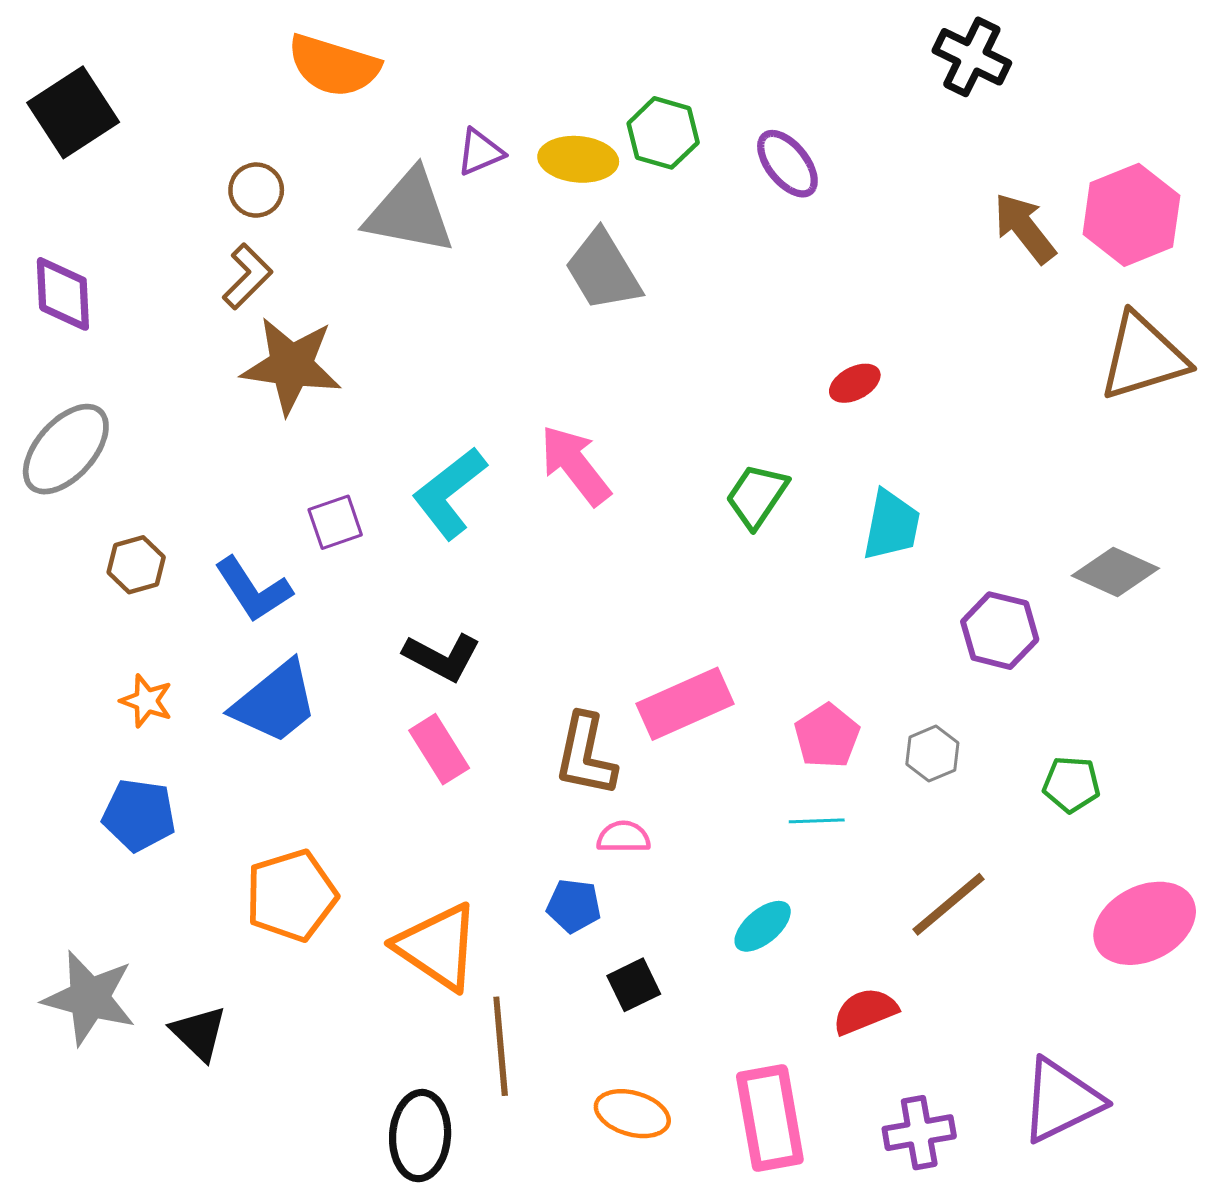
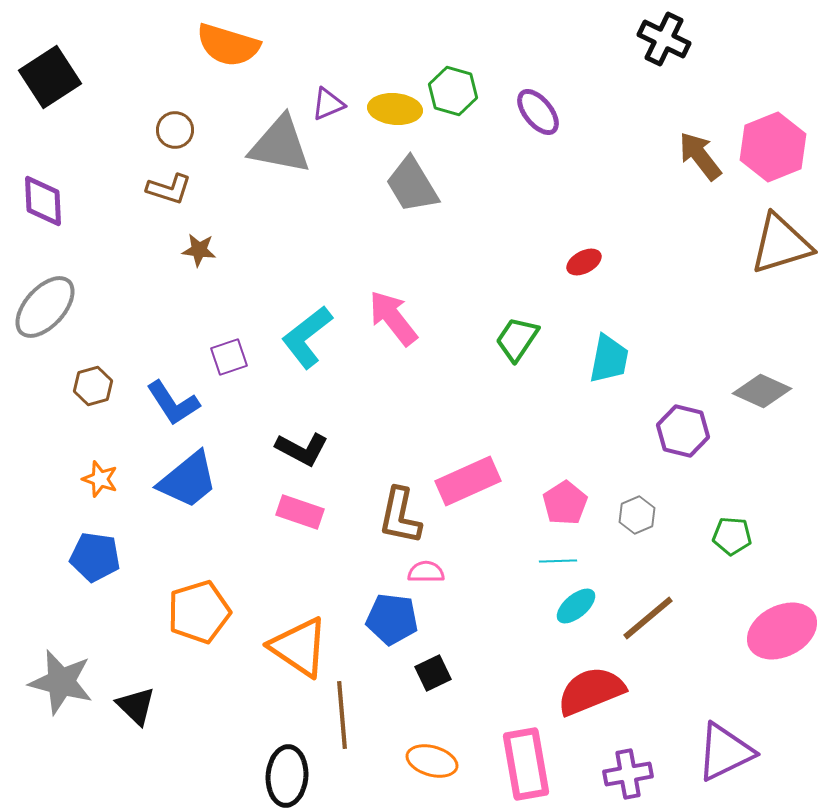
brown L-shape: (247, 276) -> (169, 189), turned 63
brown star: (291, 366) -> (199, 250), size x0.5
pink rectangle: (439, 749) -> (300, 512), turned -39
blue pentagon: (574, 906) -> (392, 619), size x1.4
cyan ellipse: (763, 926) -> (576, 606), moved
red semicircle: (865, 1011) -> (591, 691), size x1.5

